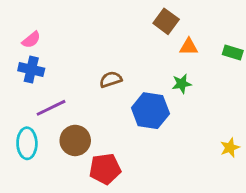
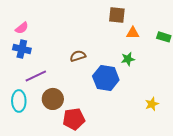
brown square: (166, 21) -> (117, 15), turned -30
yellow star: (230, 148) -> (152, 104), moved

